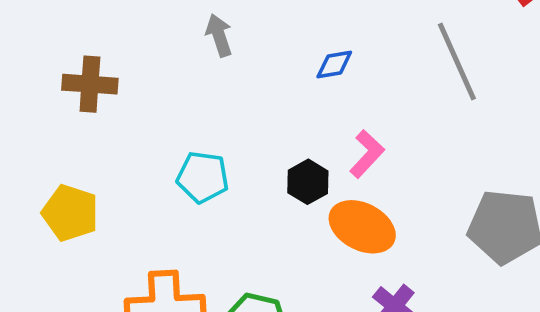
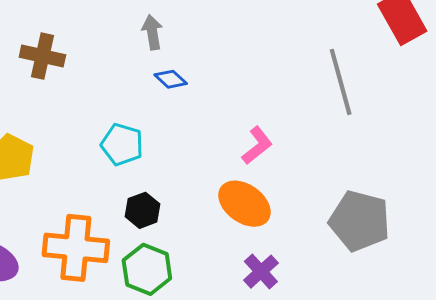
blue diamond: (334, 65) -> (171, 79), moved, turned 44
black hexagon: (308, 182) -> (143, 210), moved

